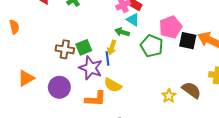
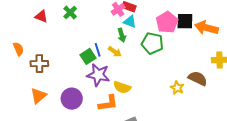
green arrow: (122, 32) -> (122, 35), turned -112
black square: (188, 41) -> (185, 21), moved
yellow arrow: (112, 47) -> (115, 52), turned -64
brown cross: (65, 49) -> (39, 64), moved
blue line: (108, 58) -> (98, 50), moved

